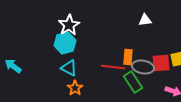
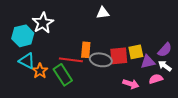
white star: (69, 25) -> (43, 23), moved
green rectangle: (133, 82) -> (63, 75), moved
orange star: (75, 88) -> (40, 71), moved

